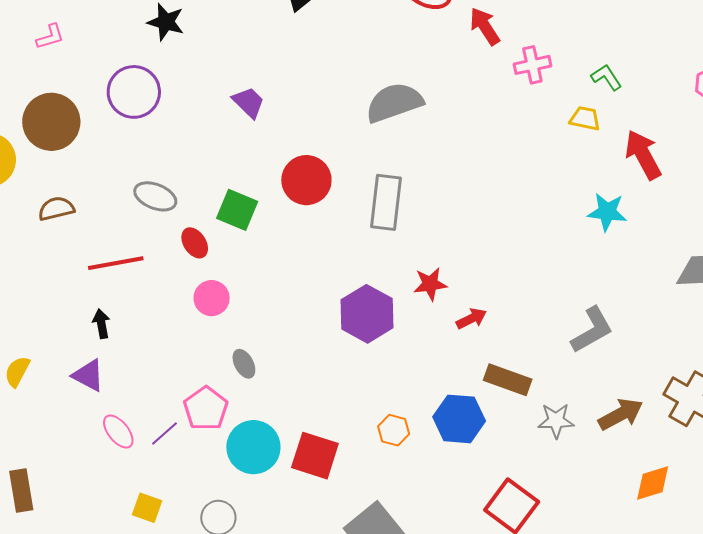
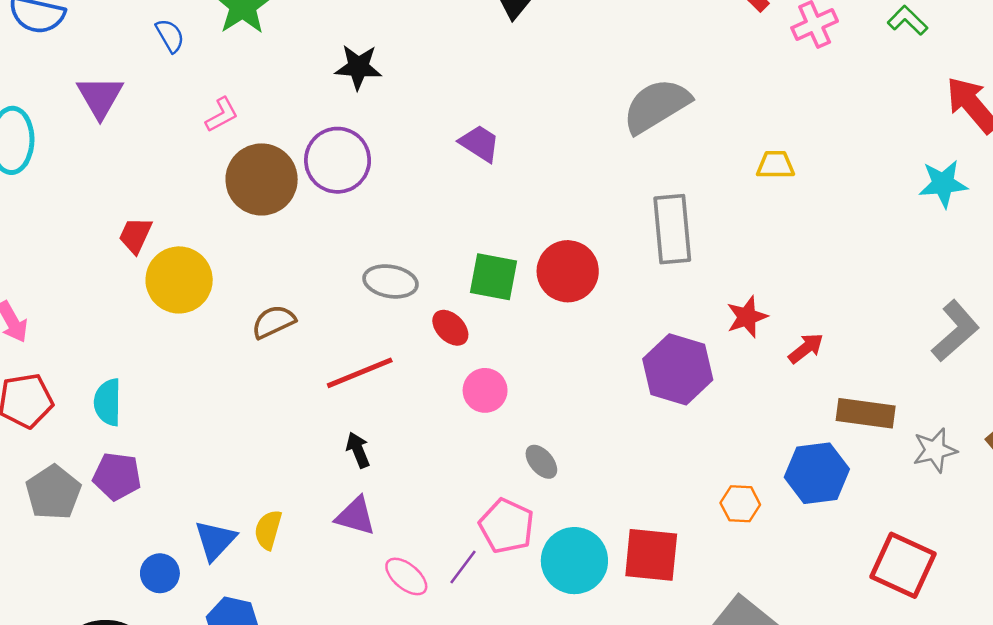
yellow trapezoid: (585, 119) -> (775, 165), moved
brown circle: (51, 122) -> (262, 179), moved
red circle: (306, 180) -> (568, 271), moved

